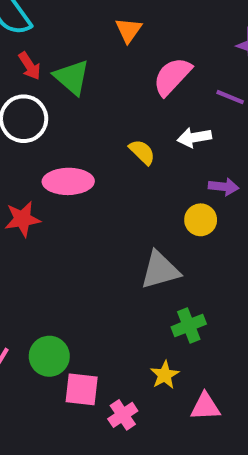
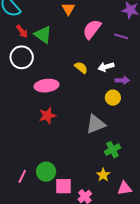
white arrow: (194, 137) -> (106, 67), moved
red star: (22, 219) -> (47, 116), moved

